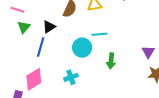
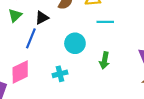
cyan line: (99, 34) -> (105, 22), moved

